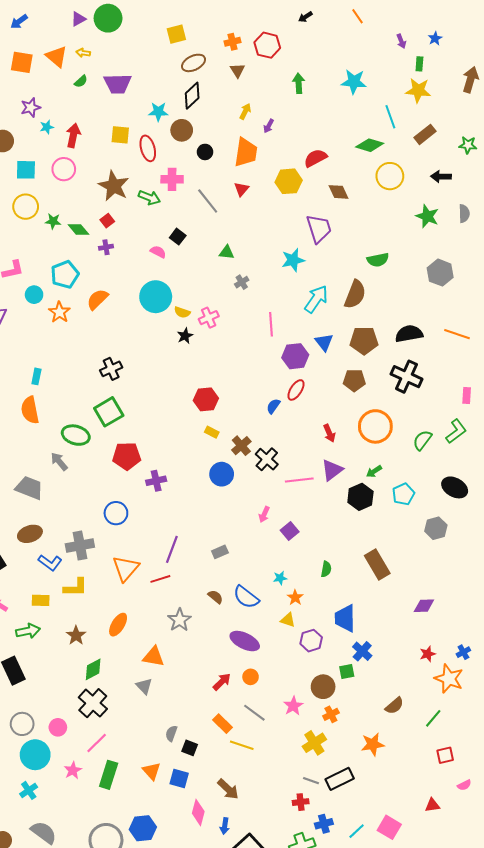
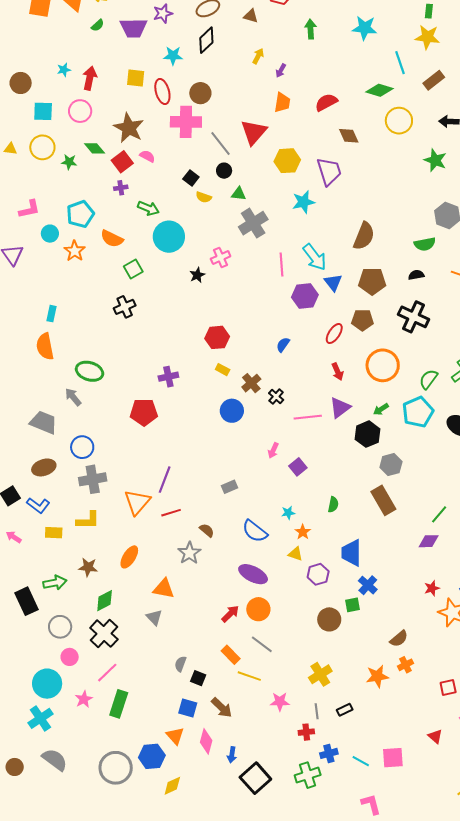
brown triangle: (237, 70) -> (251, 16), turned -42
purple star: (31, 107) -> (163, 13), moved
brown circle: (182, 130) -> (200, 93), moved
black circle: (205, 152) -> (224, 171), moved
orange trapezoid: (246, 152) -> (282, 103), moved, size x0.7
pink cross: (172, 179) -> (186, 122), size x1.4
yellow hexagon: (289, 181) -> (287, 161), moved
red triangle: (241, 189) -> (254, 132), size x1.8
green arrow: (149, 197) -> (148, 208), moved
red square: (107, 221) -> (122, 162), size x1.5
green diamond: (79, 230) -> (94, 148), moved
pink semicircle: (158, 252) -> (147, 156), moved
green semicircle: (378, 260) -> (425, 244), moved
gray cross: (242, 282) -> (253, 223), size x2.0
orange semicircle: (97, 299) -> (112, 239), turned -110
cyan arrow: (316, 299) -> (315, 257), moved, turned 108
yellow semicircle: (182, 312) -> (204, 197), moved
black semicircle: (409, 334) -> (416, 275), size x0.6
red ellipse: (296, 390) -> (334, 334), moved
green square: (109, 412) -> (133, 269), moved, size x0.7
red pentagon: (127, 456) -> (144, 412), moved
black cross: (267, 459) -> (276, 397), size x0.7
purple cross: (156, 481) -> (168, 377), moved
cyan pentagon: (403, 494) -> (418, 412), moved, size x1.4
blue circle: (116, 513) -> (82, 447), moved
gray hexagon: (436, 528) -> (391, 465), moved
purple line: (172, 549) -> (165, 480), moved
blue L-shape: (50, 563) -> (38, 505), moved
brown semicircle: (215, 597) -> (207, 530), moved
green arrow: (28, 631) -> (55, 583), moved
brown star: (76, 635) -> (88, 567), turned -30
orange circle: (251, 677) -> (258, 609), size x1.5
pink star: (293, 706) -> (280, 702), moved, turned 30
orange cross: (331, 714) -> (405, 665), moved
green line: (433, 718) -> (439, 514), moved
gray circle: (22, 724) -> (60, 627), moved
orange triangle: (152, 771) -> (175, 736), moved
black rectangle: (340, 779) -> (345, 710), size x0.6
gray line: (311, 781) -> (317, 711), turned 63
brown arrow: (228, 789) -> (222, 708), moved
cyan cross: (29, 790) -> (40, 718), size x1.4
red triangle: (432, 805) -> (435, 736), turned 49
pink square: (389, 827) -> (393, 758), turned -35
cyan line: (357, 831) -> (361, 761), turned 72

